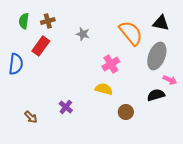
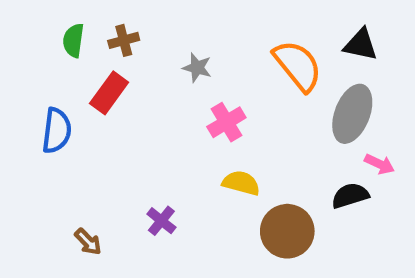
pink cross: (111, 64) -> (226, 122), moved
brown circle: (126, 112) -> (287, 231), size x1.6

